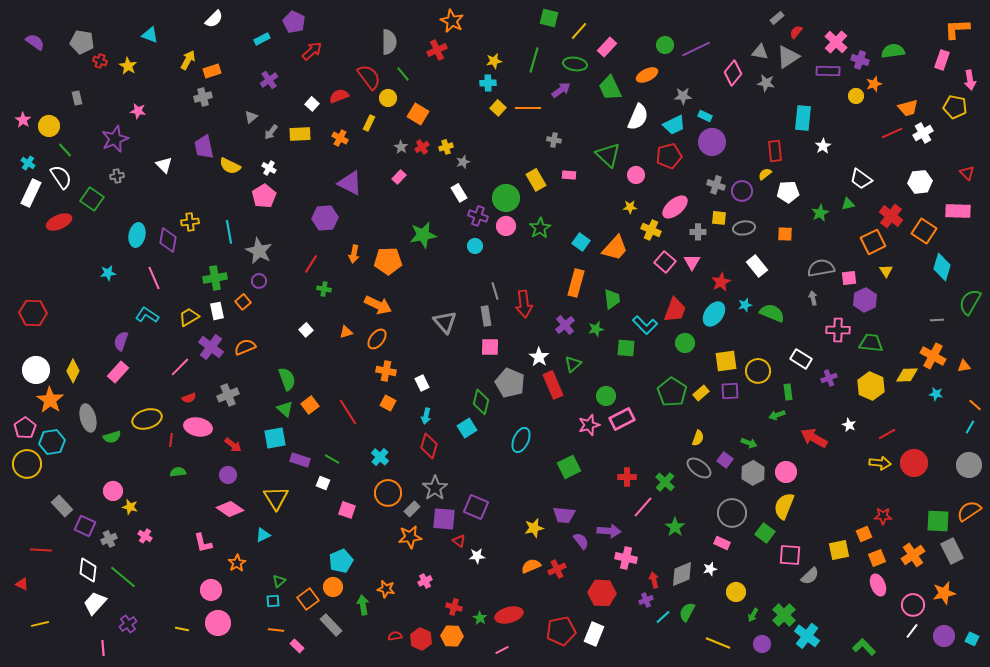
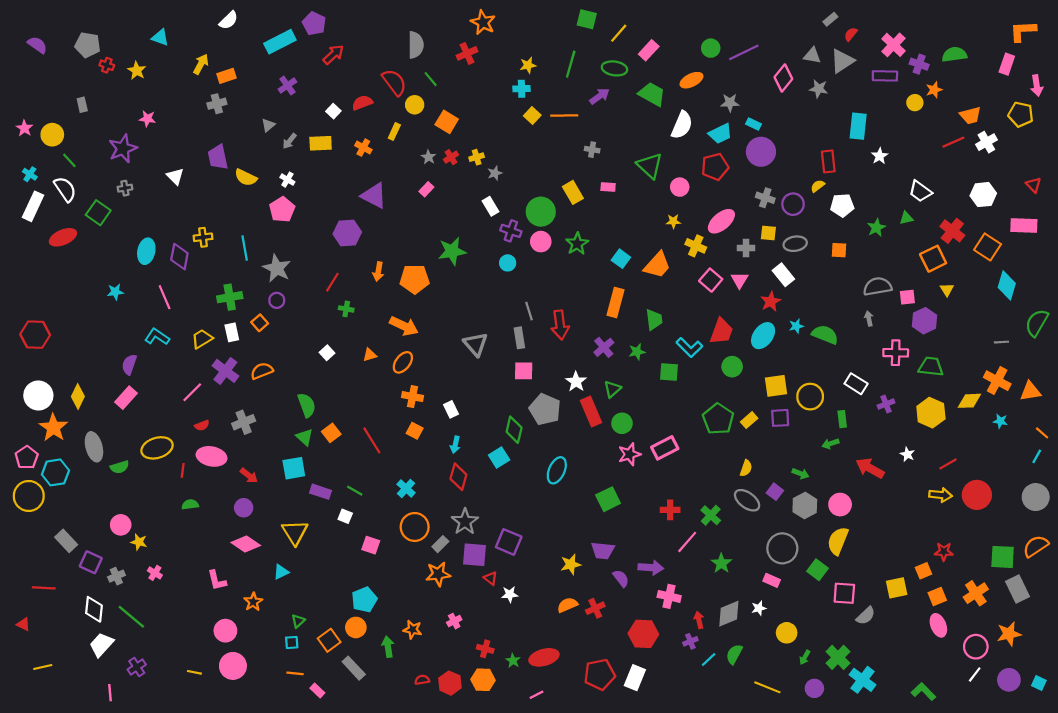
cyan rectangle: (262, 39) -> (280, 42), size x1.8
green trapezoid: (610, 88) -> (652, 94), turned 144
white rectangle: (757, 266) -> (783, 275), moved
orange triangle: (964, 366) -> (1030, 391), size x1.5
green circle: (606, 396) -> (622, 423), moved

